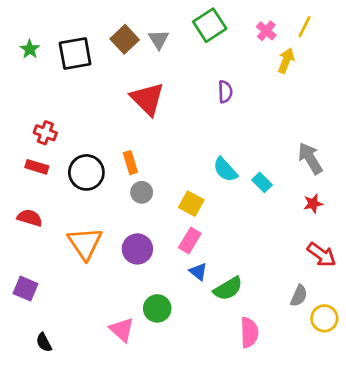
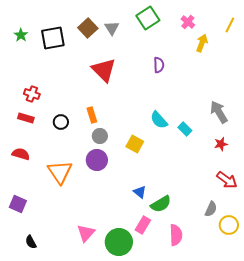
yellow line: (305, 27) -> (230, 25), moved
black circle: (86, 172) -> (61, 122), size x0.6
pink rectangle: (190, 240) -> (143, 225), moved
purple circle: (137, 249) -> (97, 160), moved
green circle: (157, 308) -> (119, 242), moved, size x1.4
pink triangle: (122, 330) -> (86, 233), turned 30

